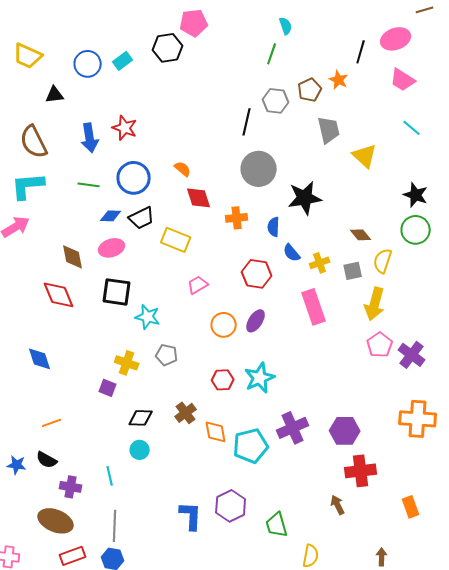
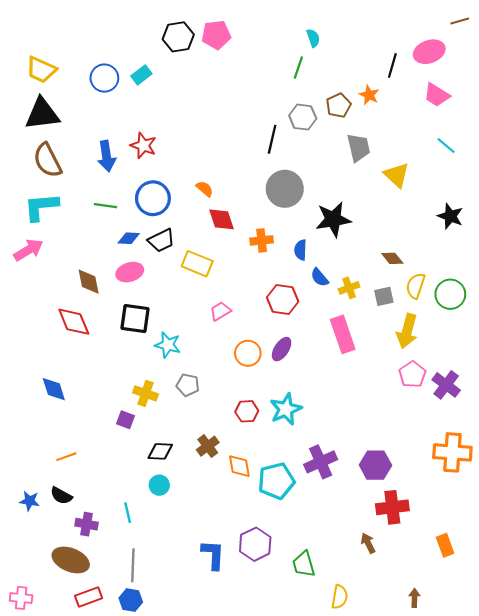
black hexagon: (168, 48) -> (178, 37), moved
black triangle: (55, 95) -> (42, 114), moved, size x1.8
green circle: (416, 230) -> (450, 294), moved

